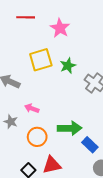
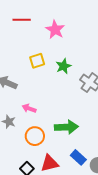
yellow square: (41, 60) -> (37, 61), size x0.7
blue rectangle: (90, 145) -> (78, 157), moved

